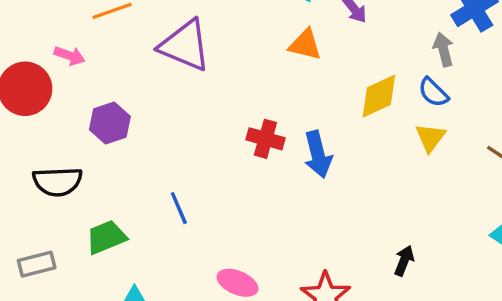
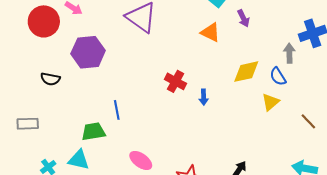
purple hexagon: (110, 123) -> (88, 52), size x1.4
blue arrow: (318, 154) -> (204, 97), size x0.6
black semicircle: (57, 182) -> (50, 79), size x0.7
green trapezoid: (106, 237) -> (93, 132), moved

